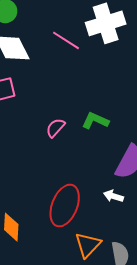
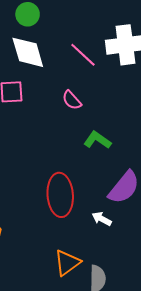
pink semicircle: (55, 128) -> (72, 100), moved, turned -95
red ellipse: (65, 206) -> (60, 195), moved, turned -36

